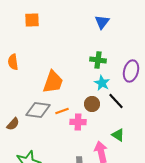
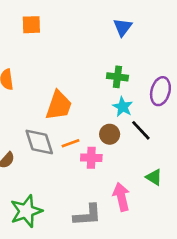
gray diamond: (38, 110) -> (39, 142), turned 65
green triangle: (118, 135) -> (154, 177), moved

